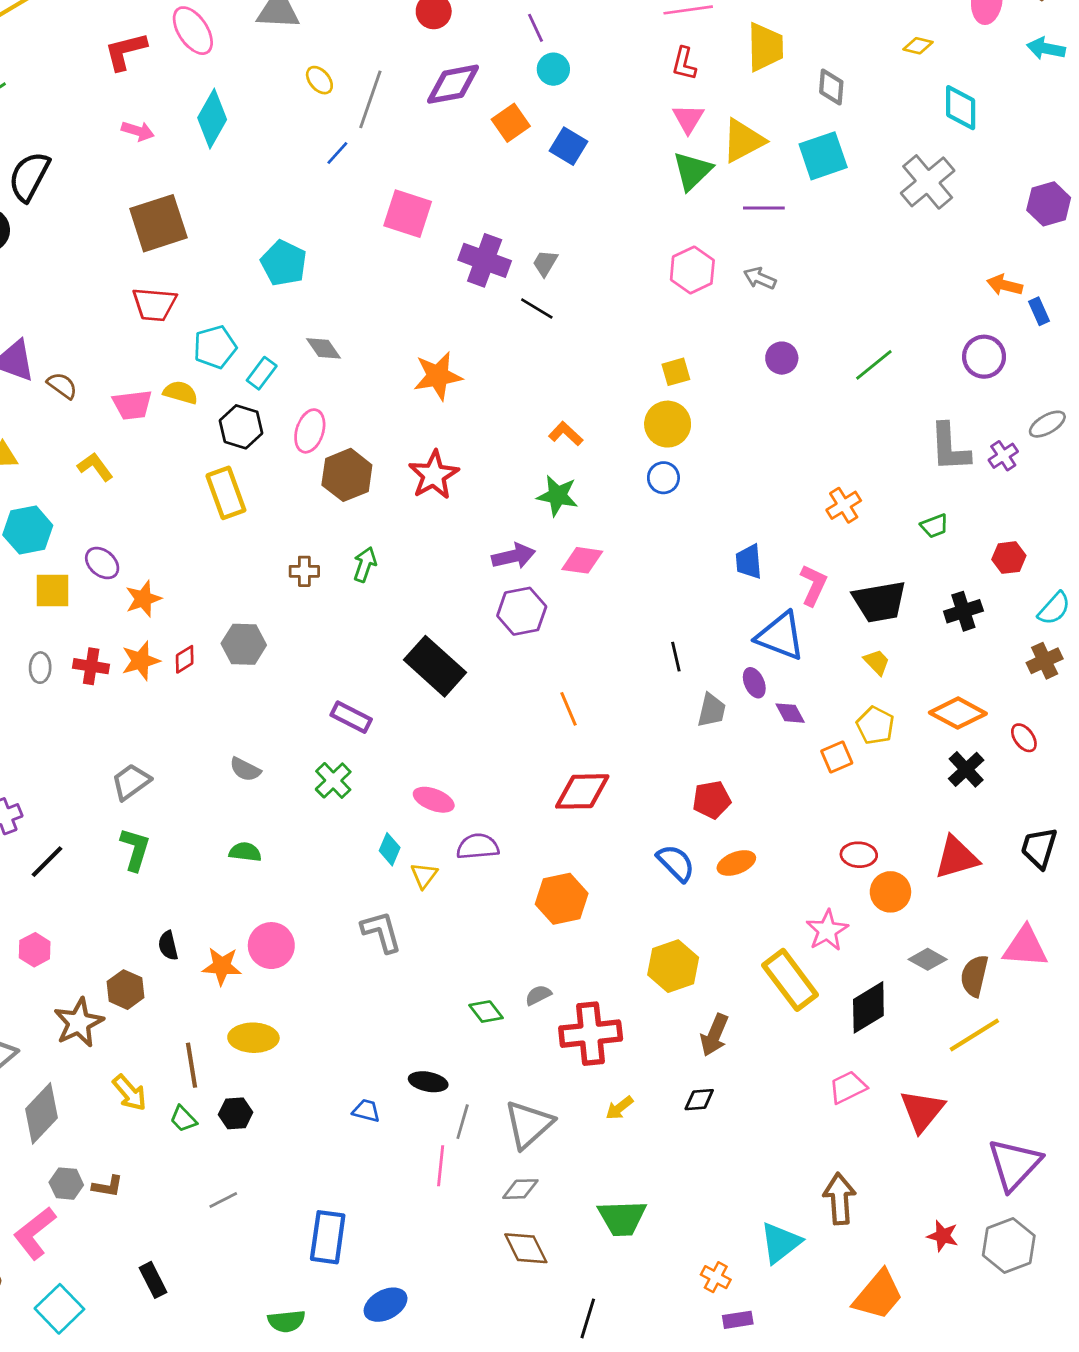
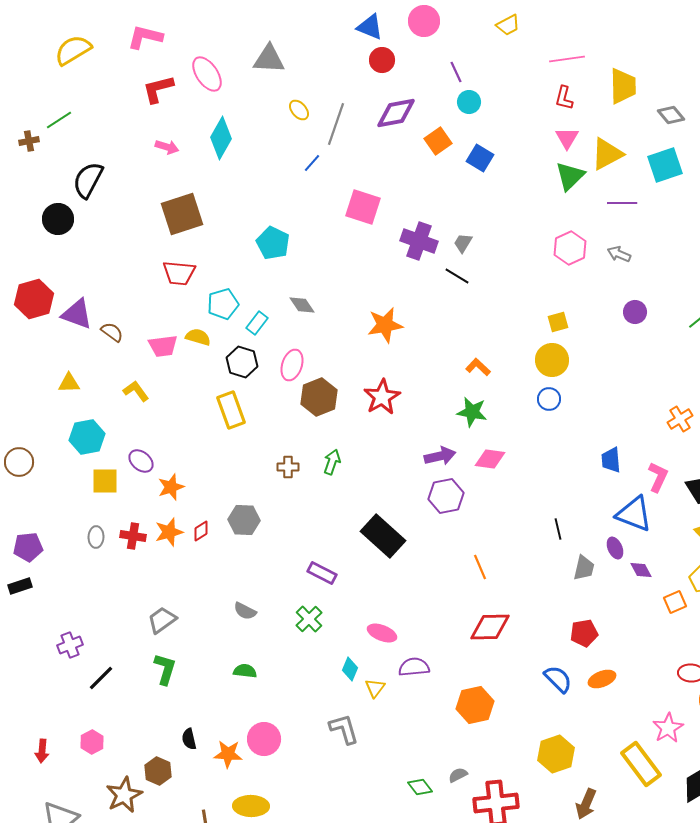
gray diamond: (831, 87) -> (671, 115), turned -44

